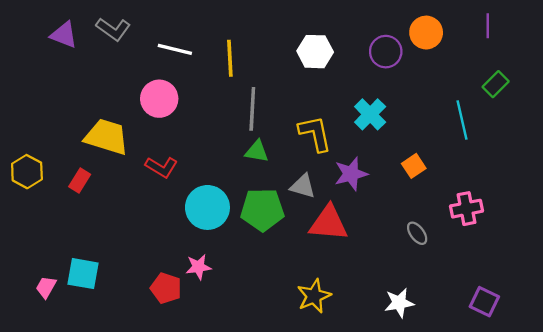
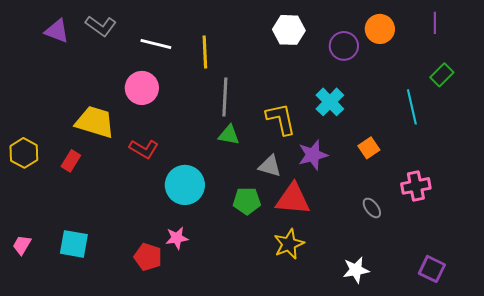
white hexagon: (315, 52) -> (289, 30), moved
green pentagon: (262, 210) -> (247, 201), moved, size x0.7
pink trapezoid: (46, 287) -> (22, 245), moved
yellow star: (314, 296) -> (289, 244), moved

